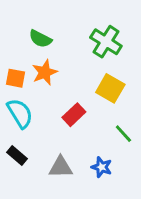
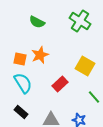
green semicircle: (40, 39) -> (37, 22), moved
green cross: (106, 42) -> (80, 21), moved

